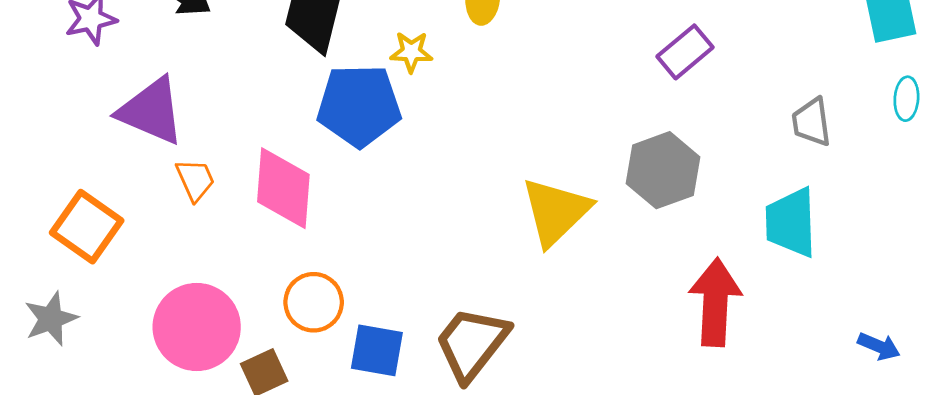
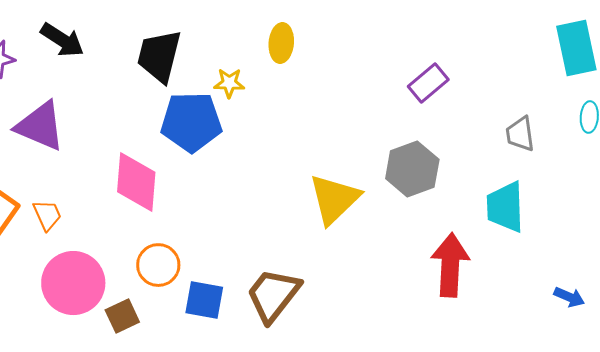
orange trapezoid: (195, 180) -> (47, 215), moved

